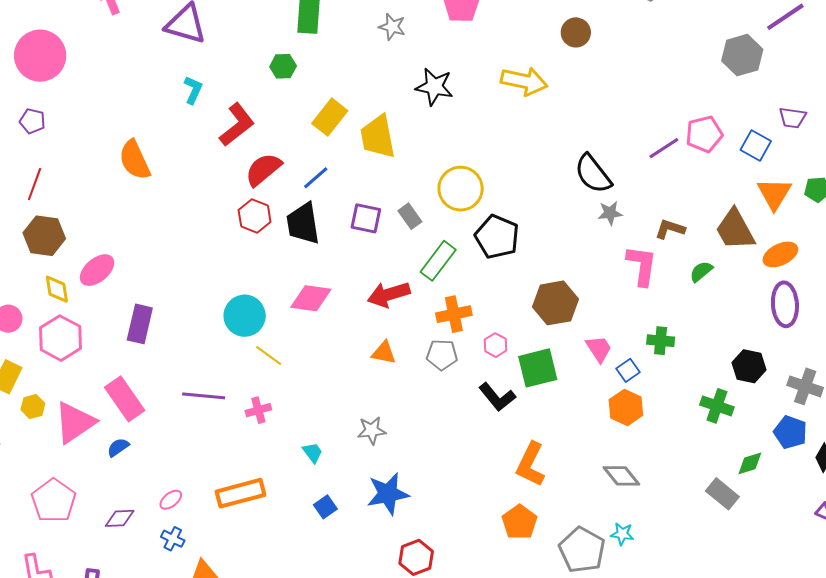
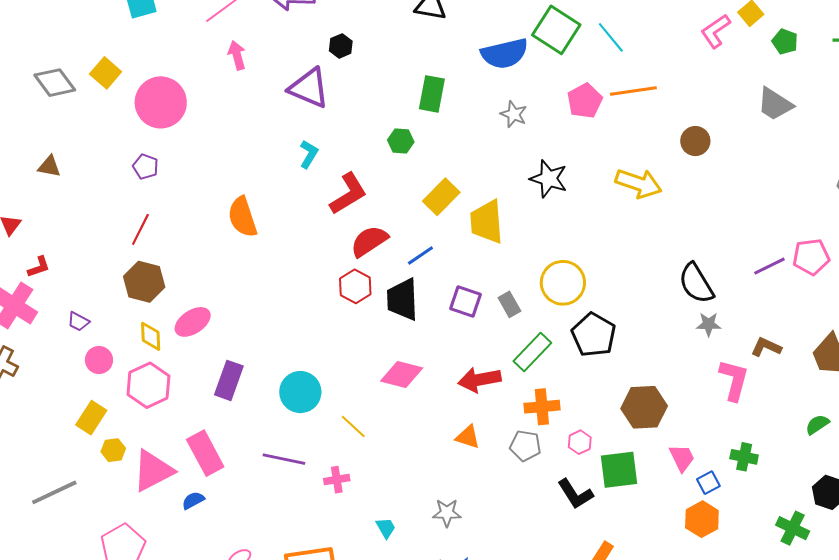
green semicircle: (701, 272) -> (817, 424), moved
cyan circle: (245, 316) -> (300, 392), moved

